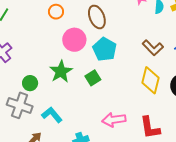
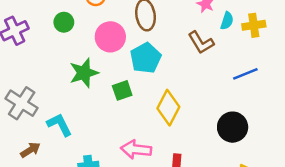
brown L-shape: (153, 48) -> (201, 42), moved
yellow diamond: (151, 80) -> (168, 108), moved
green circle: (30, 83) -> (64, 22), moved

